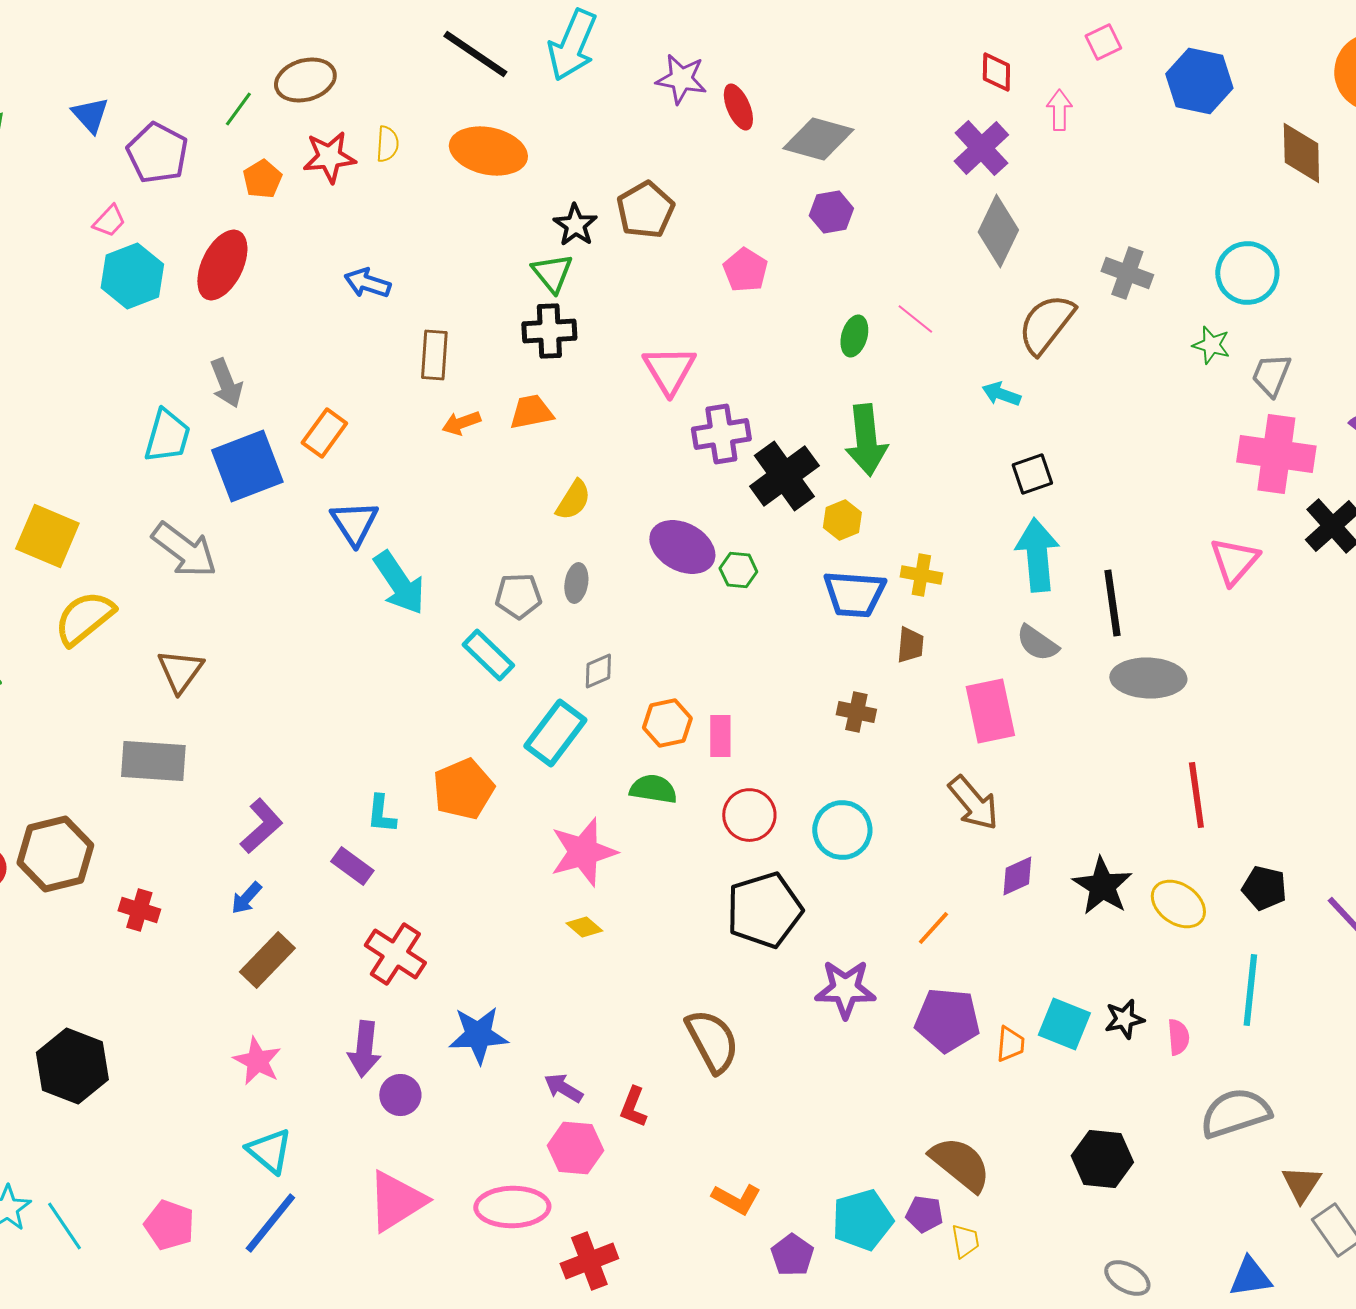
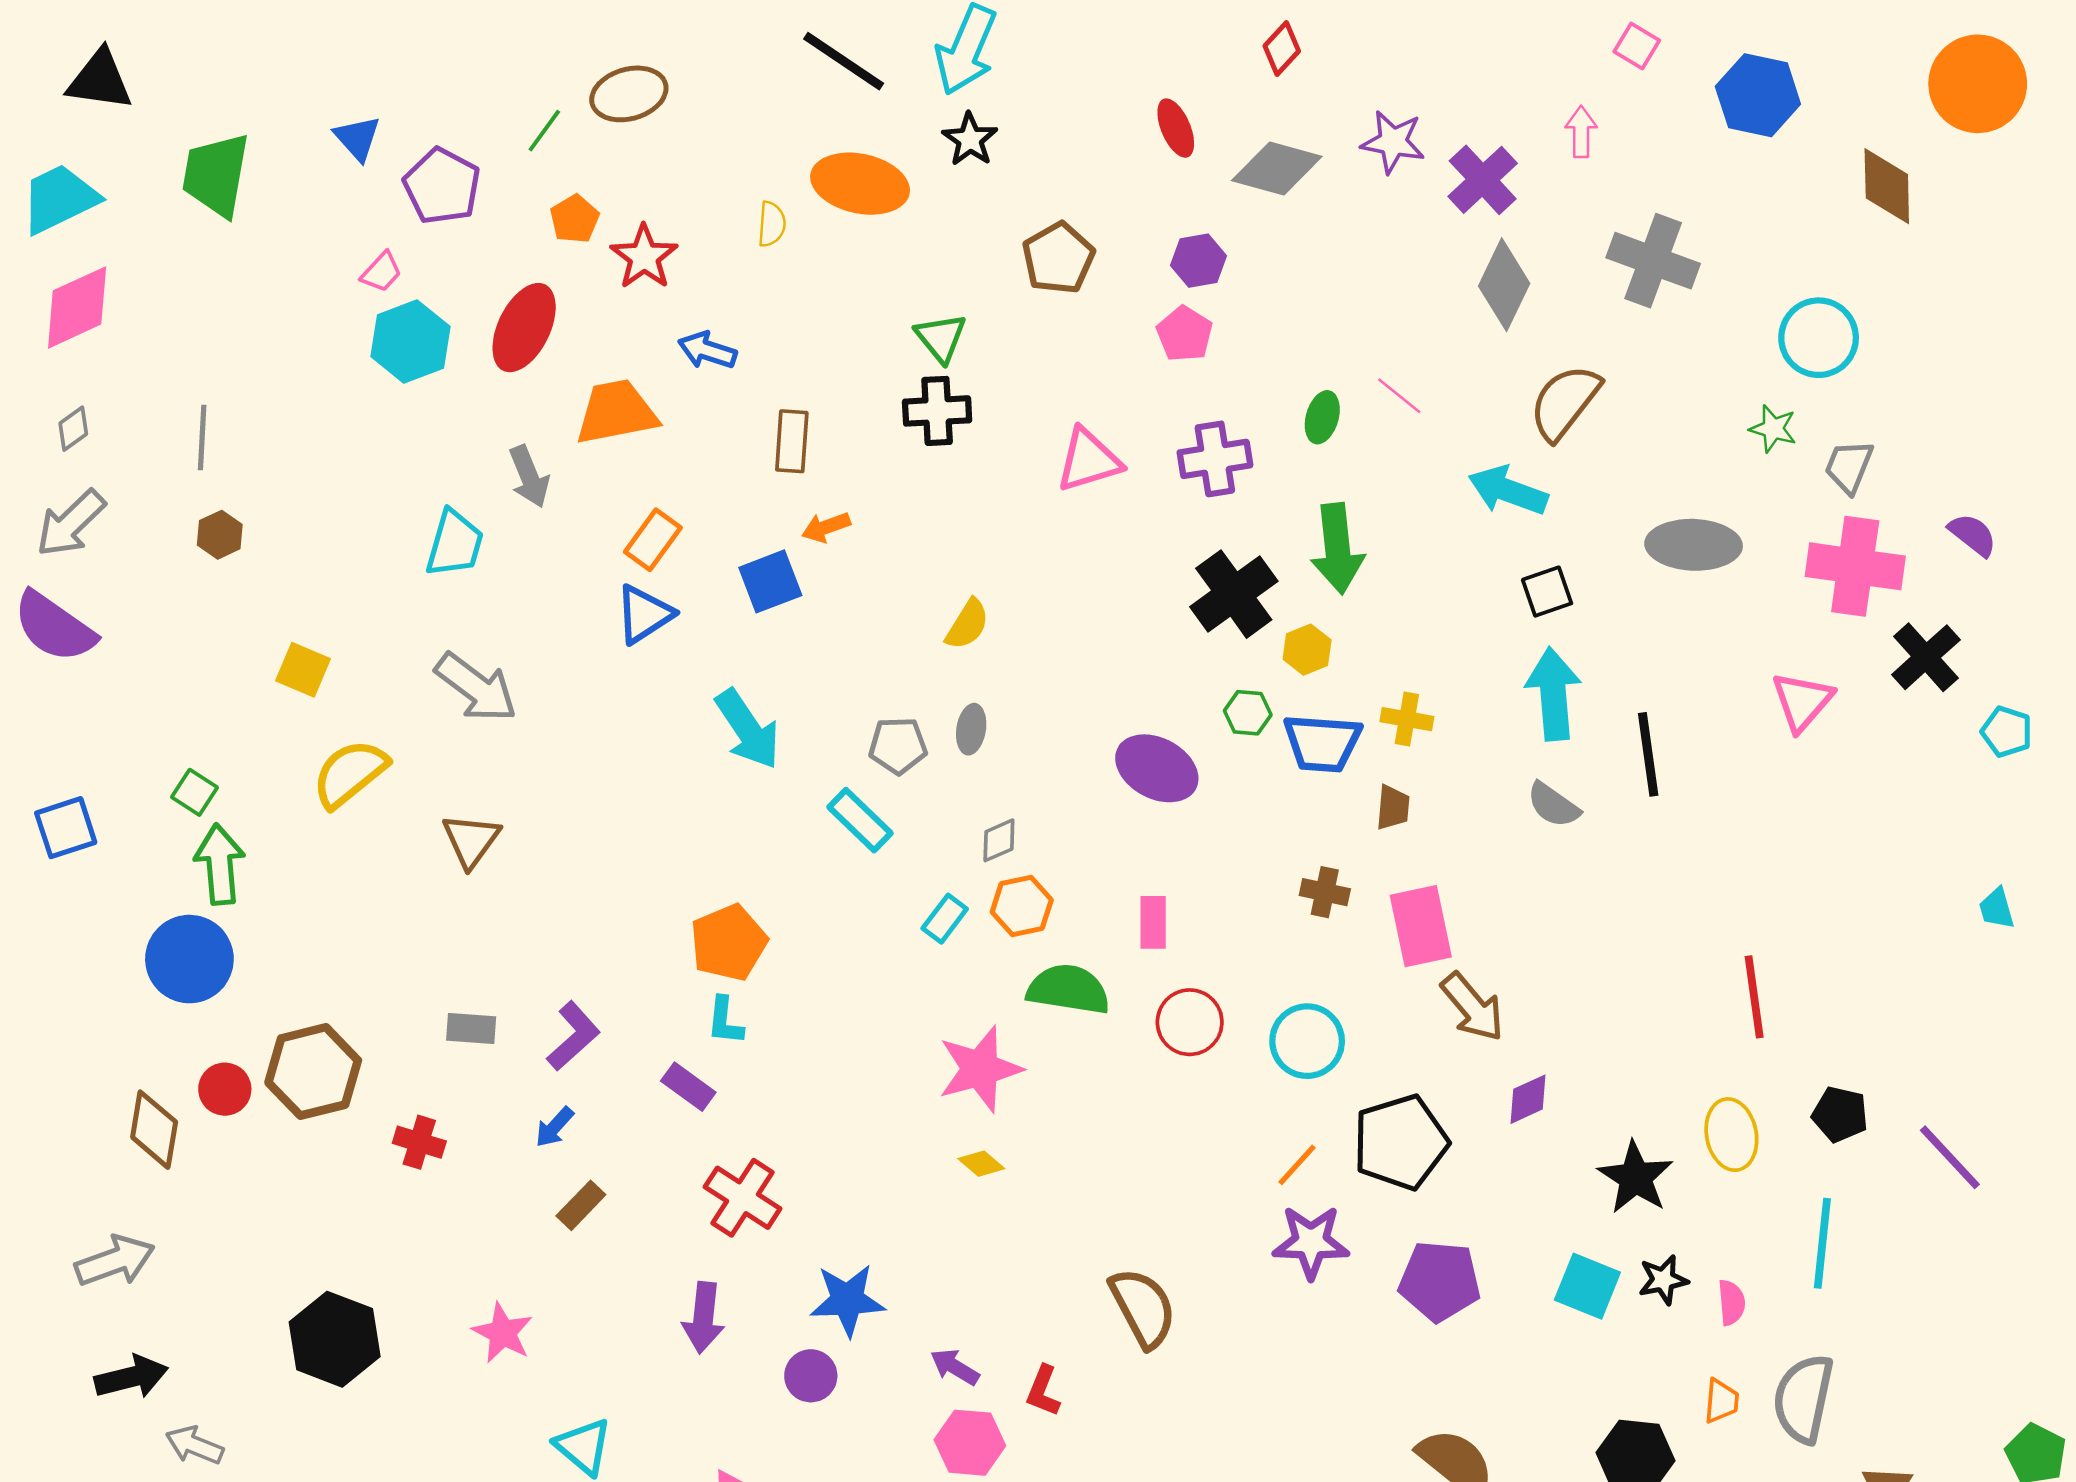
pink square: (1103, 42) -> (1637, 46), turned -33
red diamond: (996, 72) -> (1282, 48), moved, turned 42
purple star: (681, 79) -> (1393, 142), moved
yellow semicircle: (387, 144) -> (772, 224), moved
red star: (329, 157) -> (644, 257), moved, turned -30
purple hexagon: (831, 212) -> (1198, 261), moved
black star: (575, 225) -> (970, 139), moved
gray cross: (1127, 273) -> (1653, 261), moved, size x1.4
pink triangle: (669, 370) -> (1089, 460), turned 44
cyan arrow: (1001, 394) -> (1508, 491), size x1.6
orange trapezoid: (531, 412) -> (616, 412), moved, size x1.5
purple cross: (721, 434) -> (1215, 459), moved
blue square: (247, 466) -> (770, 581), moved, size x0.7
blue triangle: (354, 523) -> (644, 614), moved, turned 30
yellow square: (47, 536) -> (303, 670), size x0.7
purple ellipse: (682, 547) -> (1157, 768), moved
green hexagon: (738, 570) -> (1248, 713), moved
gray ellipse: (1148, 678) -> (1694, 545), moved
pink rectangle: (990, 711) -> (1421, 926), moved
orange hexagon: (667, 723) -> (1022, 906), moved
cyan rectangle: (555, 733) -> (945, 919), size x0.6
gray rectangle: (153, 761) -> (471, 1028), moved, size x0.6
orange pentagon: (463, 789) -> (729, 943), moved
green semicircle: (653, 789) -> (1068, 989), size x1.4
black star: (1102, 886) -> (1635, 1178), moved
yellow ellipse: (1178, 904) -> (1731, 1135), turned 44
black pentagon: (764, 910) -> (1401, 1142), moved
orange line: (933, 928) -> (1297, 1165), moved
brown rectangle: (267, 960) -> (581, 1205), size x0.7
orange trapezoid: (1010, 1044) -> (1721, 1401), moved
pink star: (257, 1061) -> (503, 1333), moved
purple circle: (400, 1095) -> (811, 1376), moved
gray semicircle: (1235, 1113) -> (1803, 1399), turned -60

